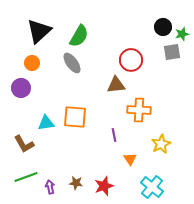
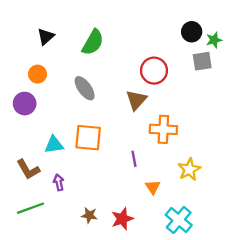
black triangle: (39, 31) -> (46, 36), size x0.6
gray ellipse: (72, 63) -> (85, 88), moved
brown triangle: (116, 85) -> (136, 100), turned -42
purple arrow: (50, 187) -> (59, 182), moved

